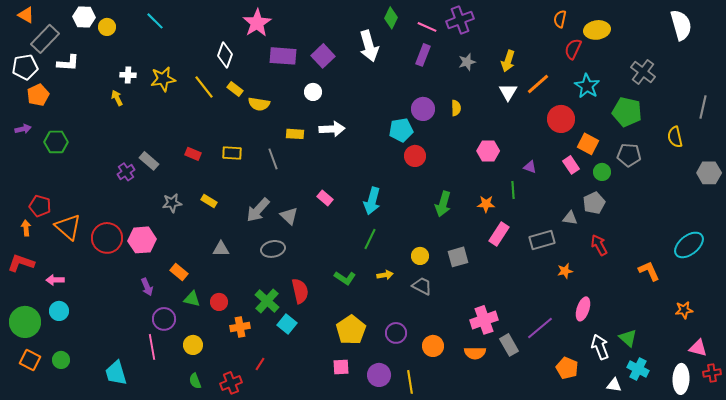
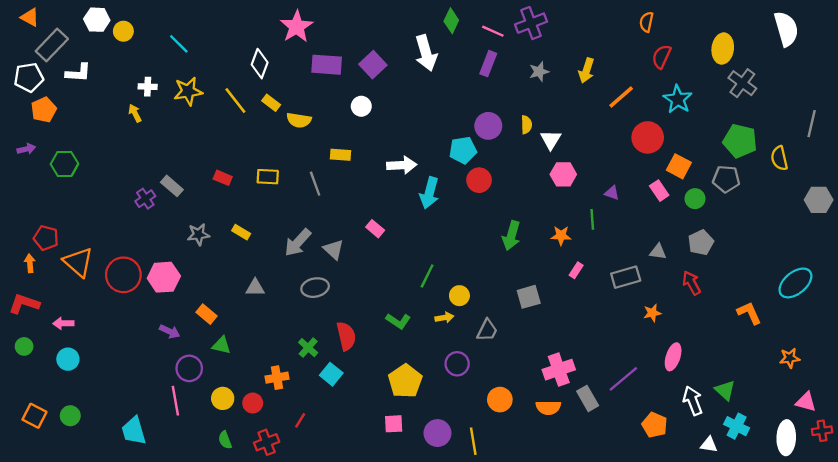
cyan line: (155, 21) -> (179, 44), moved
yellow ellipse: (597, 30) -> (723, 49), moved, turned -75
white triangle: (508, 92) -> (551, 140), moved
green pentagon: (627, 112) -> (740, 141), moved
white arrow: (332, 129) -> (402, 165), moved
cyan arrow: (372, 201) -> (429, 193), moved
gray pentagon: (594, 203) -> (701, 243), moved
pink rectangle: (499, 234) -> (576, 270), size x0.6
yellow circle: (420, 256) -> (459, 296), moved
gray trapezoid: (422, 286) -> (487, 330), turned 90
purple arrow: (147, 287) -> (170, 331), turned -42
green cross: (267, 301) -> (308, 348), size x0.7
red circle: (219, 302) -> (253, 403), moved
green circle: (25, 322) -> (24, 346), moved, size x0.5
purple circle: (396, 333) -> (457, 364), moved

